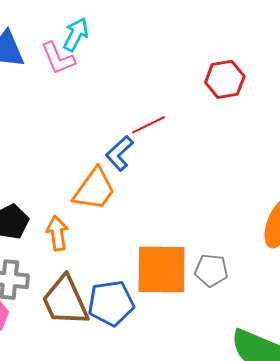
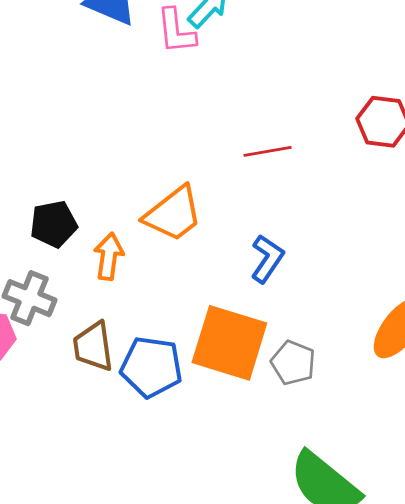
blue L-shape: (119, 153) -> (267, 259), moved, turned 150
brown trapezoid: (65, 301) -> (93, 346), size x0.7

